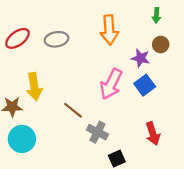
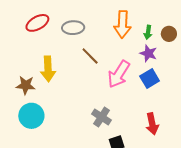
green arrow: (156, 15) -> (148, 32), moved
brown circle: (161, 44) -> (169, 34), moved
brown line: (73, 110) -> (90, 56), moved

